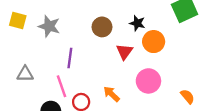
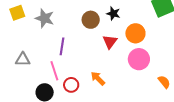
yellow square: (18, 21) -> (17, 13), turned -35
black star: (137, 23) -> (113, 13), moved
pink circle: (148, 81) -> (139, 59), moved

